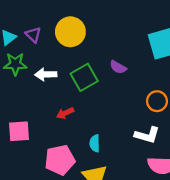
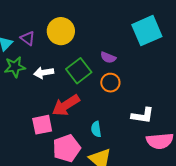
orange circle: (157, 101) -> (110, 83), moved
red arrow: (65, 113) -> (66, 105), size x1.8
pink square: (19, 131) -> (42, 125), moved

